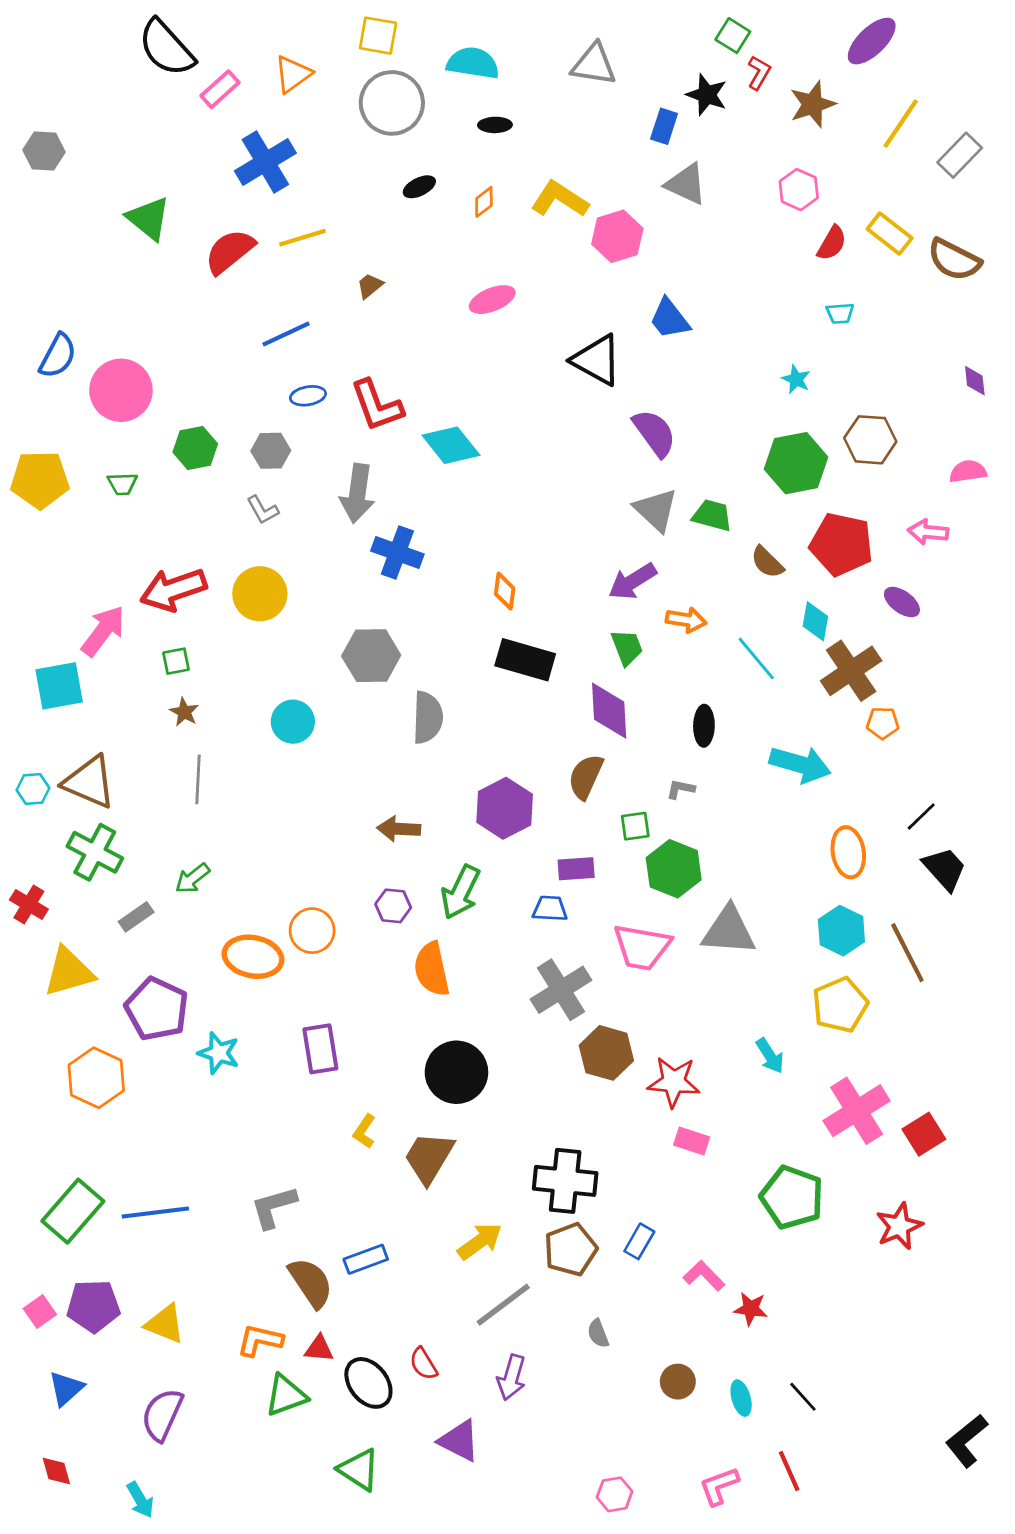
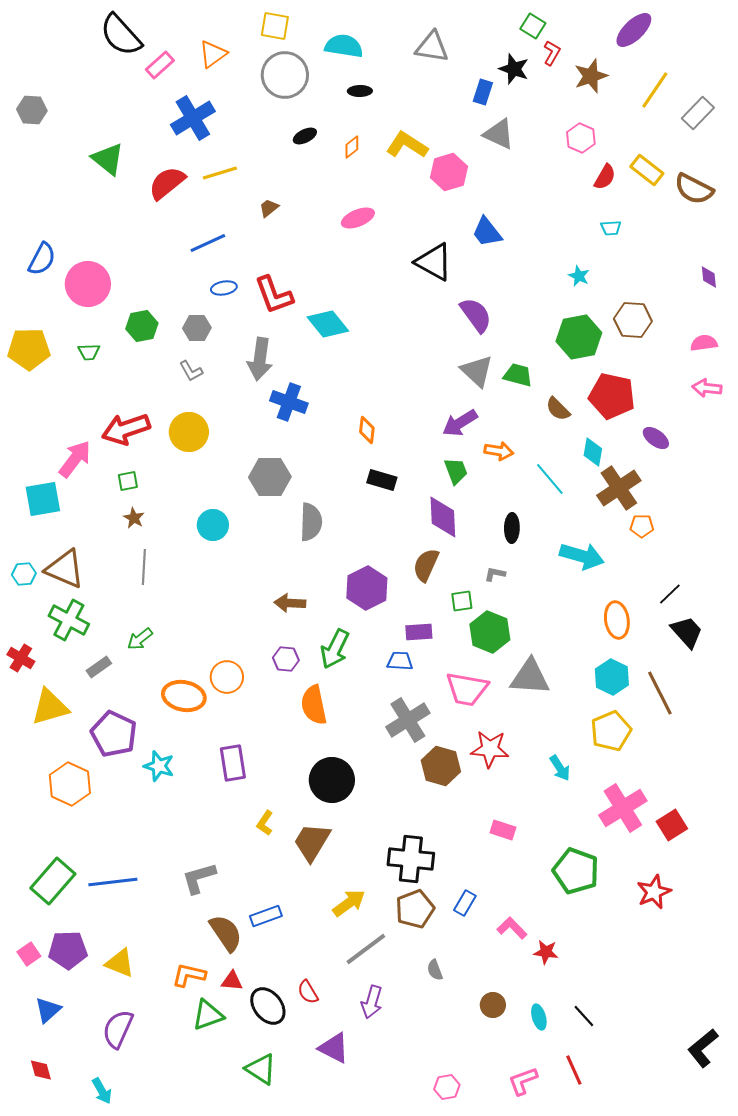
pink arrow: (928, 532) -> (707, 388), moved
black rectangle: (525, 660) -> (382, 480), size x0.7
red star: (674, 1082) -> (490, 749), moved

